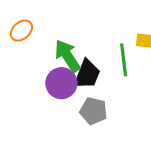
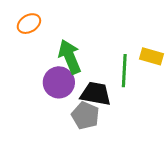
black trapezoid: (87, 74) -> (96, 94), moved, turned -112

